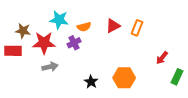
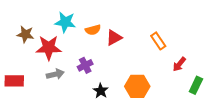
red triangle: (113, 26) -> (114, 38), moved
orange rectangle: (137, 28) -> (158, 41), moved, turned -56
purple cross: (74, 43) -> (85, 65), moved
red rectangle: (13, 51) -> (14, 81), moved

